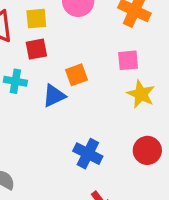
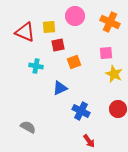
red square: (36, 49) -> (58, 45), moved
blue triangle: (54, 96) -> (60, 88), moved

